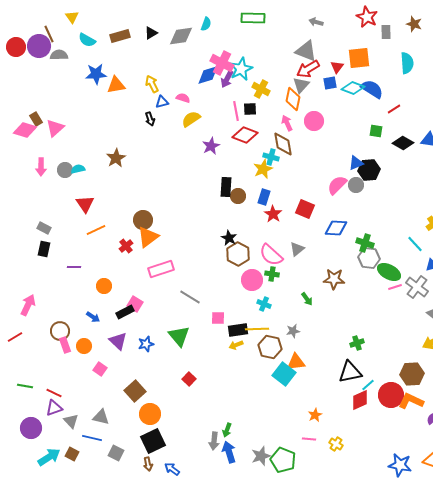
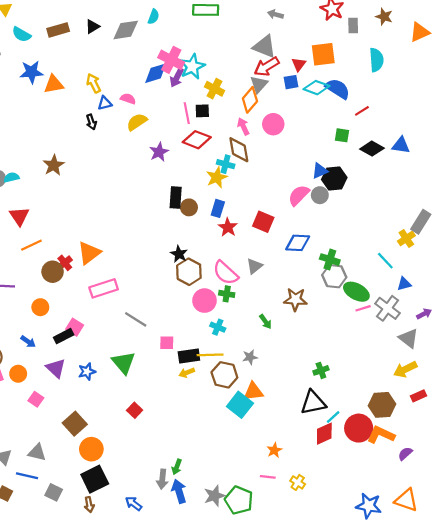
orange diamond: (293, 99) -> (250, 100), turned 30
brown circle: (143, 220) -> (53, 272), moved
blue arrow: (172, 469) -> (134, 504), moved

